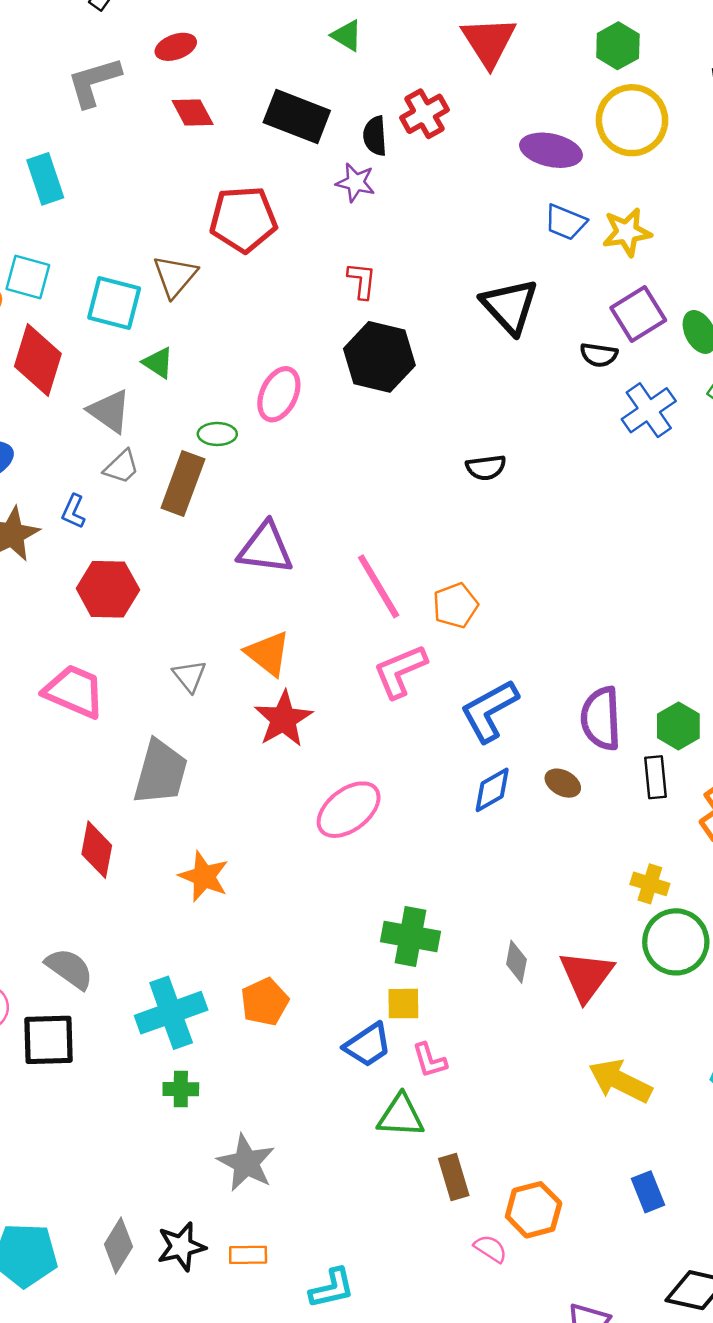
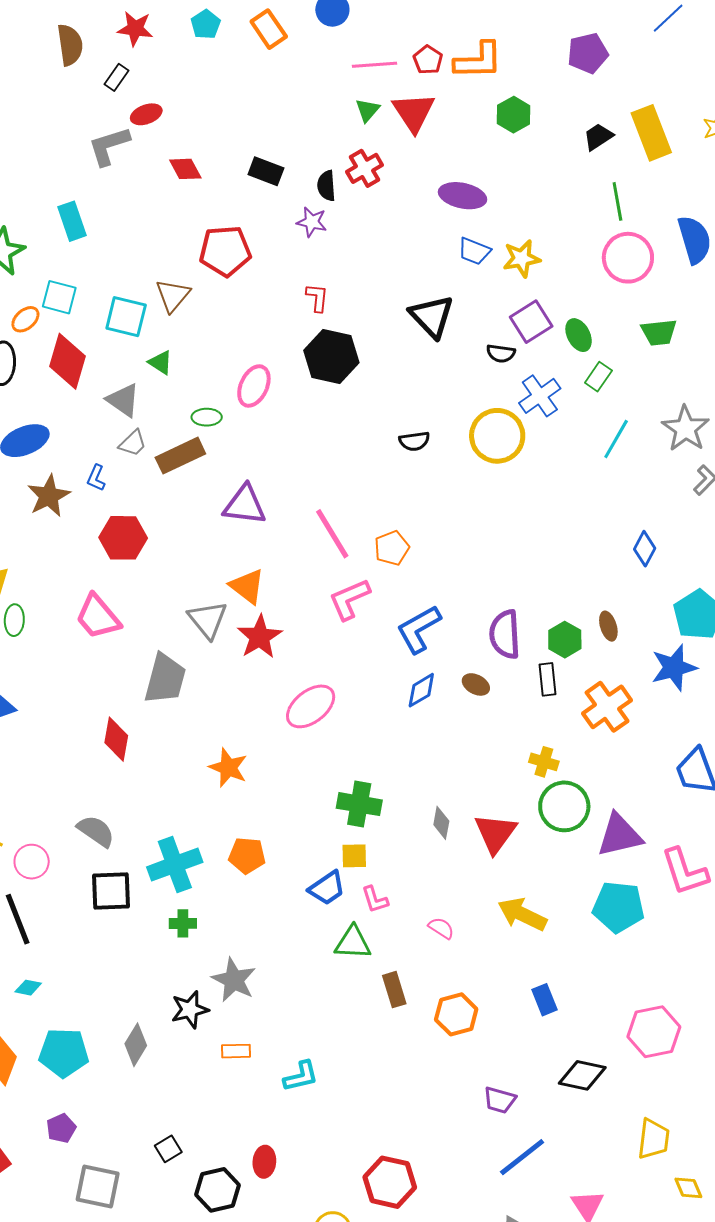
green triangle: (347, 35) -> (367, 110), moved, turned 40
red ellipse: (176, 47) -> (146, 114), moved
black rectangle: (297, 116) -> (266, 171), size x0.7
yellow circle: (632, 120) -> (497, 436), moved
brown rectangle: (183, 483) -> (180, 456), turned 45
gray triangle: (189, 676) -> (208, 620), moved, size x1.5
pink trapezoid: (74, 691) -> (98, 617), turned -153
orange star: (204, 876) -> (228, 768), moved
orange pentagon: (265, 1002) -> (247, 855), turned 30
black square: (49, 1040) -> (111, 891), moved
black star: (181, 1247) -> (190, 1010), moved
pink semicircle: (490, 1249) -> (441, 928), moved

